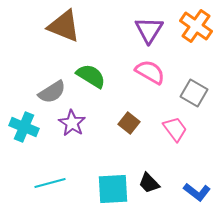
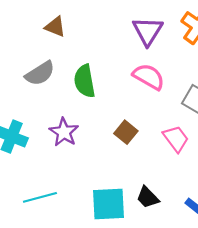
brown triangle: (64, 26) -> (55, 27), size x0.6
green semicircle: (91, 76) -> (85, 81), turned -132
gray semicircle: (52, 92) -> (40, 73), moved

